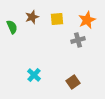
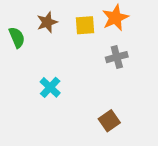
orange star: (87, 20) -> (115, 18), moved
cyan cross: (34, 75) -> (50, 87), moved

